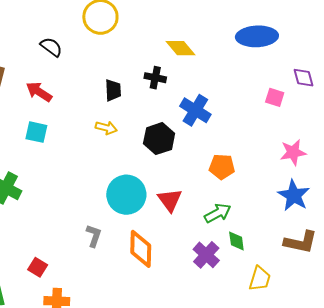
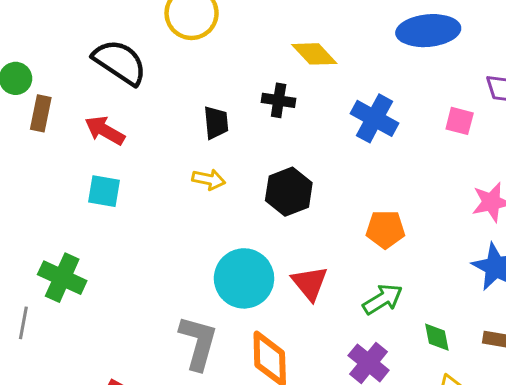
black semicircle: (51, 47) -> (120, 62), size x1.6
blue cross: (195, 110) -> (374, 118), moved
gray L-shape: (94, 236) -> (198, 343), size x1.6
green diamond: (236, 241) -> (437, 337), moved

